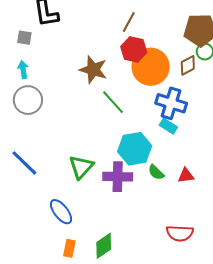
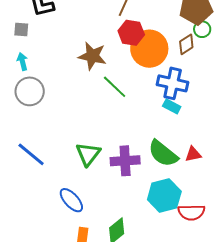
cyan hexagon: (135, 149) -> (164, 195), moved
green semicircle: (156, 172) -> (163, 154), size x1.8

